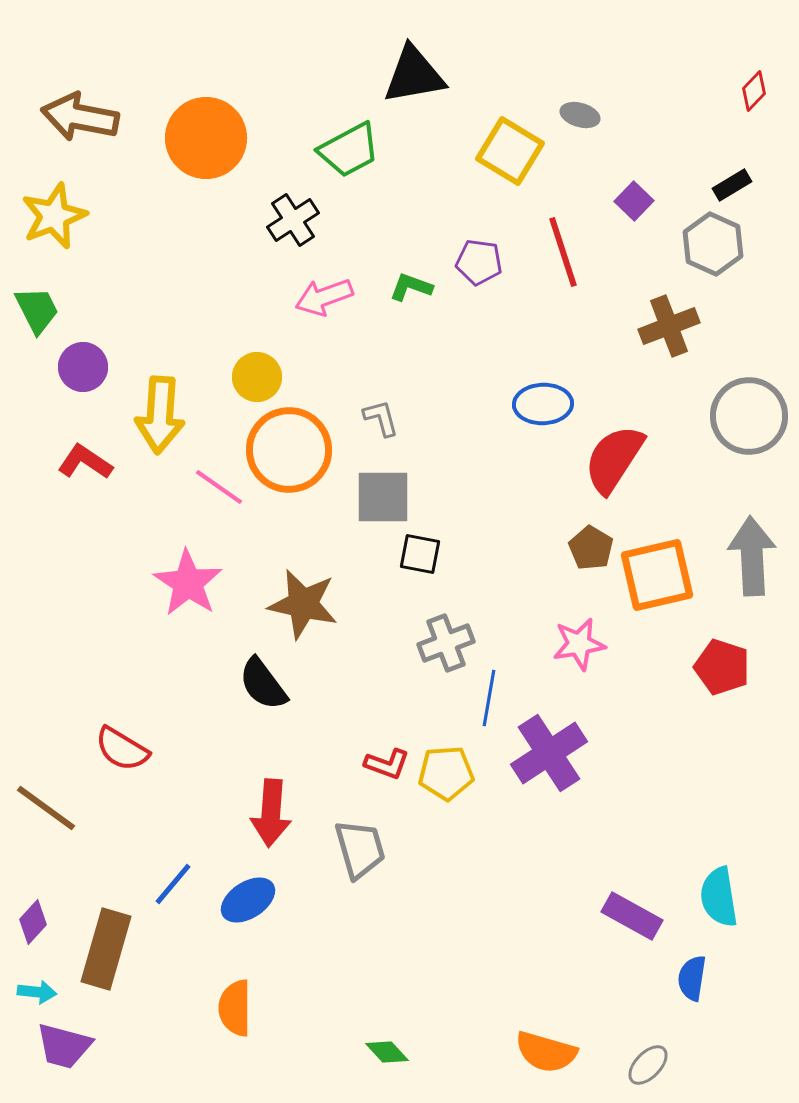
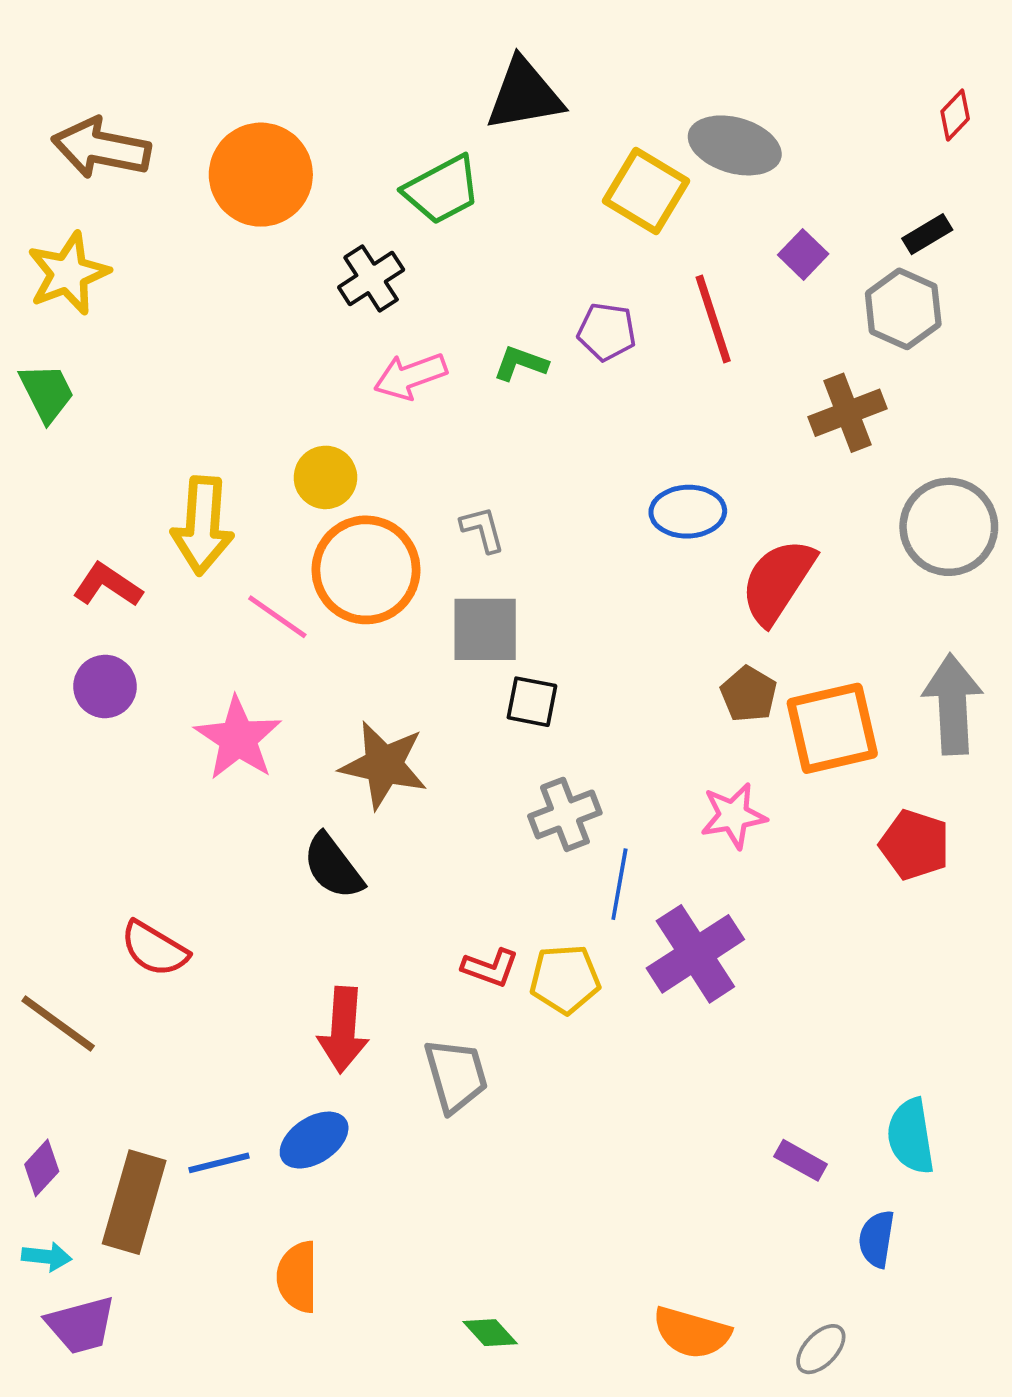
gray ellipse: (580, 115) -> (735, 145), size x1.8
purple circle: (83, 367) -> (105, 686), moved
blue line: (173, 884) -> (219, 1163), moved, turned 36
purple rectangle: (632, 916) -> (801, 1160), size x0.7
purple trapezoid: (64, 1046) -> (81, 1325), turned -30

